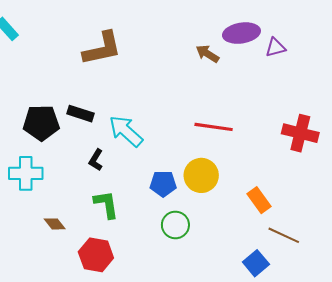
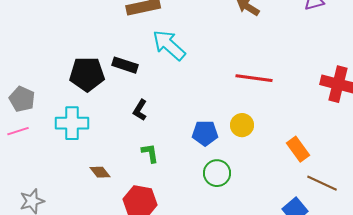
cyan arrow: (126, 131) -> (169, 45), moved
yellow circle: (201, 175) -> (242, 125), size x0.7
green L-shape: (106, 204) -> (150, 153), size x0.7

